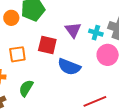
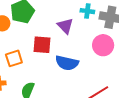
cyan cross: (96, 33) -> (87, 11), moved

